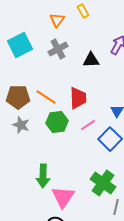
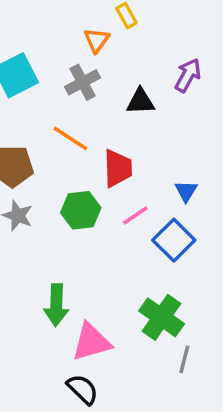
orange triangle: (57, 20) -> (97, 40), moved
orange line: (46, 97) -> (70, 138), moved
pink triangle: (63, 197) -> (91, 342), turned 40

